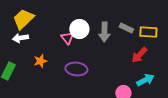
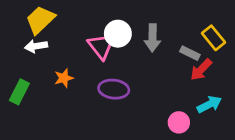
gray rectangle: (126, 28) -> (190, 53), moved
yellow rectangle: (148, 32) -> (214, 38), turned 48
pink triangle: (67, 38) -> (101, 46), size x1.5

